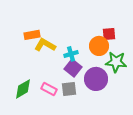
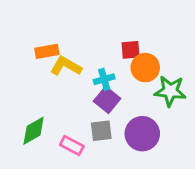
red square: (109, 34) -> (131, 50), moved
purple circle: (96, 79) -> (142, 134), moved
pink rectangle: (49, 89) -> (72, 145), moved

